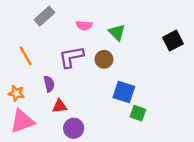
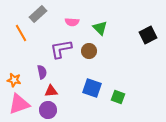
orange line: (26, 56) -> (21, 33), moved
blue square: (124, 92) -> (92, 88), moved
purple circle: (74, 128) -> (48, 110), moved

